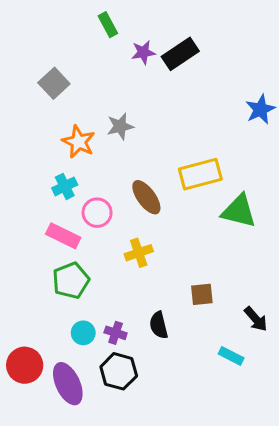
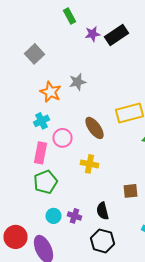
pink rectangle: (63, 236) -> (40, 153), turned 75
yellow cross: (139, 253) -> (90, 164), turned 30
black hexagon: (119, 371) -> (102, 241), moved

